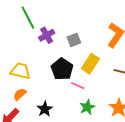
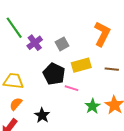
yellow rectangle: (90, 64) -> (81, 65), turned 48
green star: (87, 107) -> (92, 106), moved

